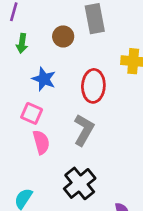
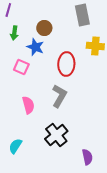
gray rectangle: (95, 19) -> (82, 15), moved
blue star: (44, 79) -> (35, 47), moved
pink square: (32, 113) -> (21, 67), moved

